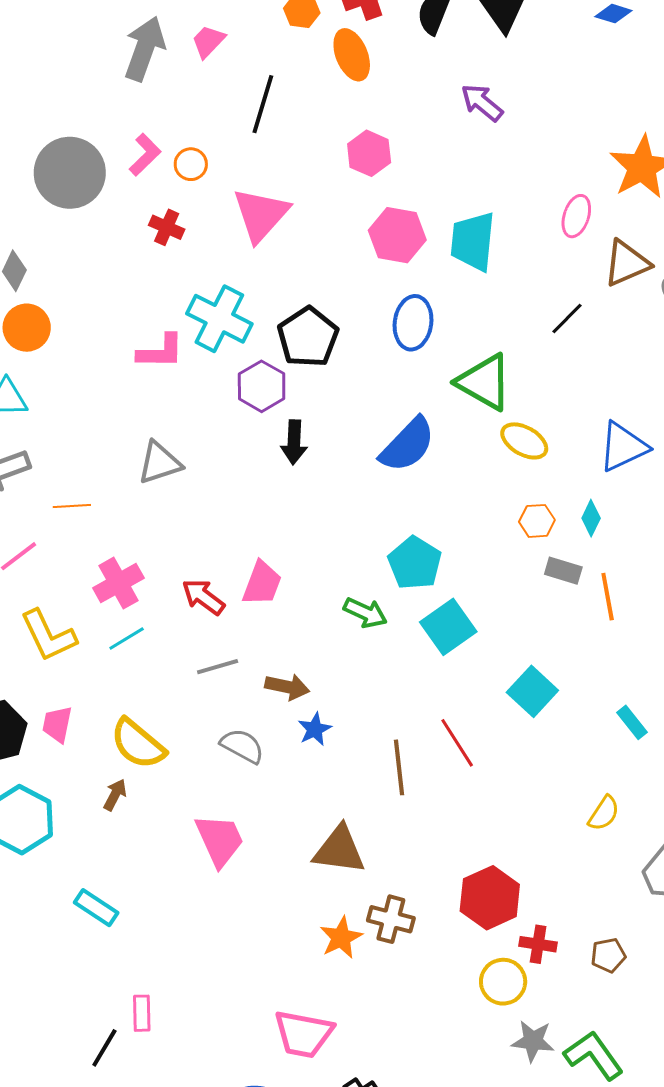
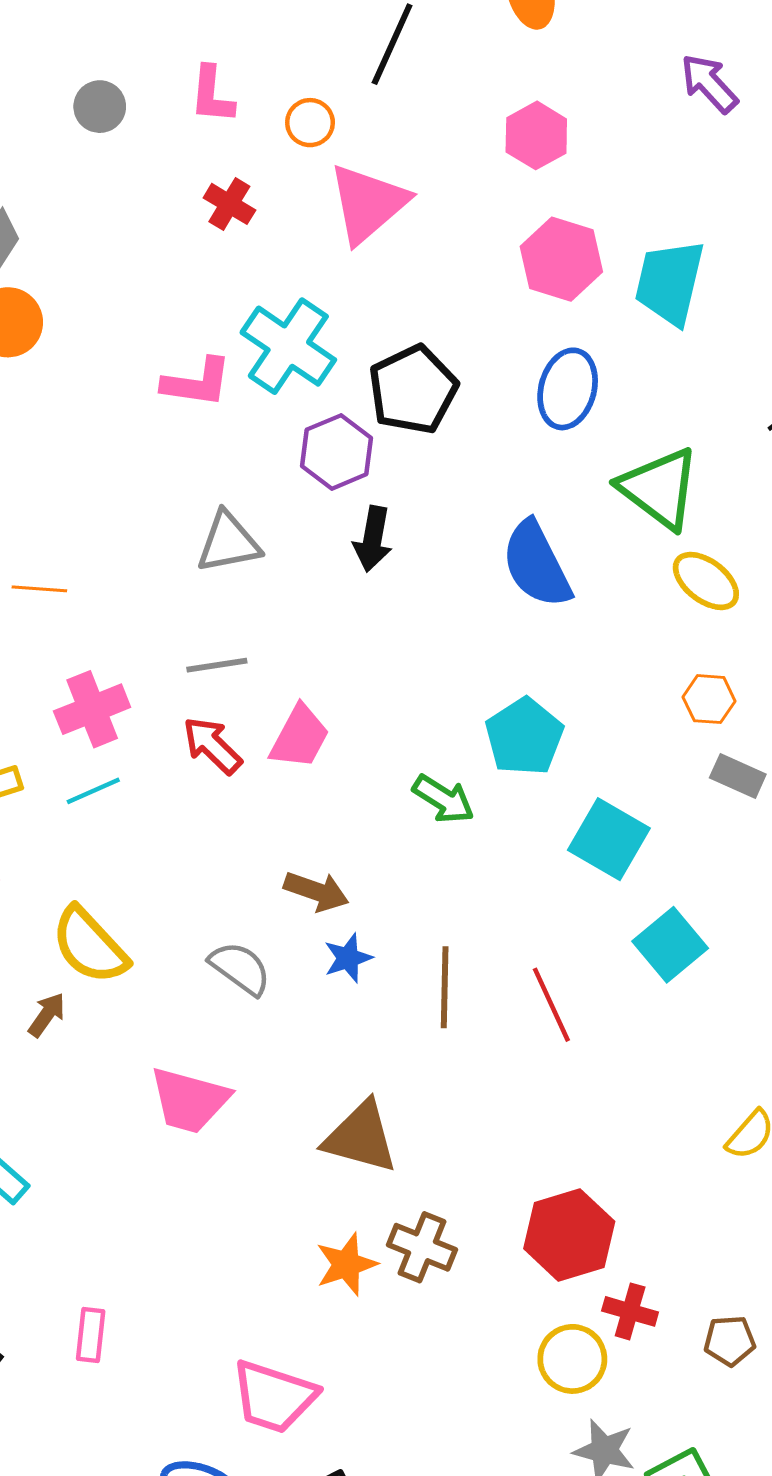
pink L-shape: (145, 155) -> (212, 95), turned 132
orange circle: (191, 164) -> (310, 123), moved
gray circle: (70, 173) -> (100, 107), size x0.5
blue semicircle: (408, 445) -> (536, 564), turned 102
gray triangle: (160, 463) -> (228, 542), moved
cyan square: (448, 627) -> (609, 839), moved, turned -32
gray line: (218, 667) -> (217, 665), moved
brown line: (399, 767) -> (445, 987), moved
pink trapezoid: (220, 840) -> (189, 1100), turned 122
pink rectangle: (142, 1013) -> (91, 1335), moved

